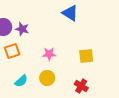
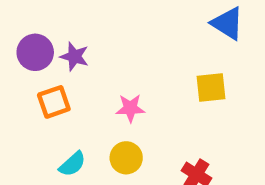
blue triangle: (70, 13) -> (228, 23), moved
yellow square: (86, 56) -> (211, 87), moved

